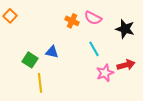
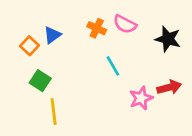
orange square: (10, 16) -> (29, 46), moved
cyan line: (94, 49) -> (113, 66), moved
blue triangle: (52, 52) -> (52, 35), moved, turned -48

